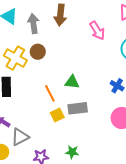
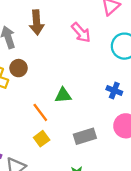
gray rectangle: (78, 108) -> (85, 136), moved
yellow square: (57, 115) -> (42, 139), moved

